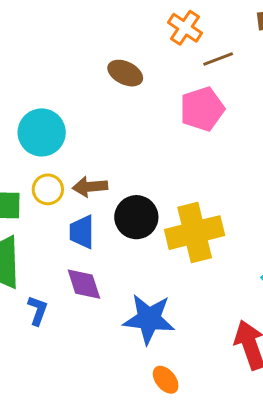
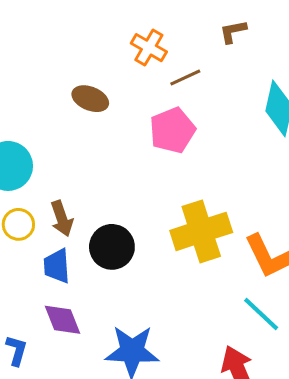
brown arrow: (90, 187) -> (62, 219), turned -100
yellow cross: (195, 233) -> (201, 231), moved

